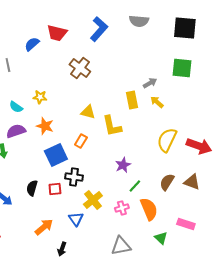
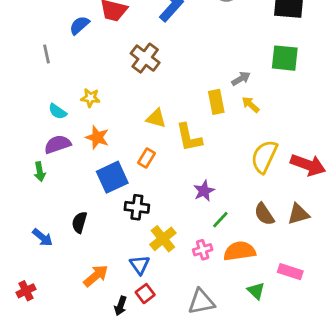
brown semicircle: (167, 182) -> (264, 214), turned -66
brown triangle: (192, 182) -> (298, 214), turned -36
red square: (55, 189) -> (145, 294), moved, turned -32
orange semicircle: (149, 209) -> (240, 251), turned -75

